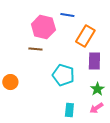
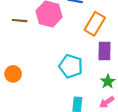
brown line: (35, 49) -> (20, 21), moved

